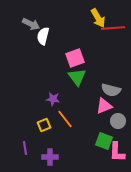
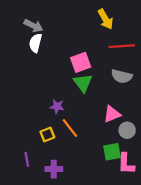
red line: (113, 28) -> (122, 46), moved
white semicircle: (43, 36) -> (35, 43), moved
gray semicircle: (111, 90) -> (122, 76), moved
green square: (104, 141) -> (112, 152), turned -30

